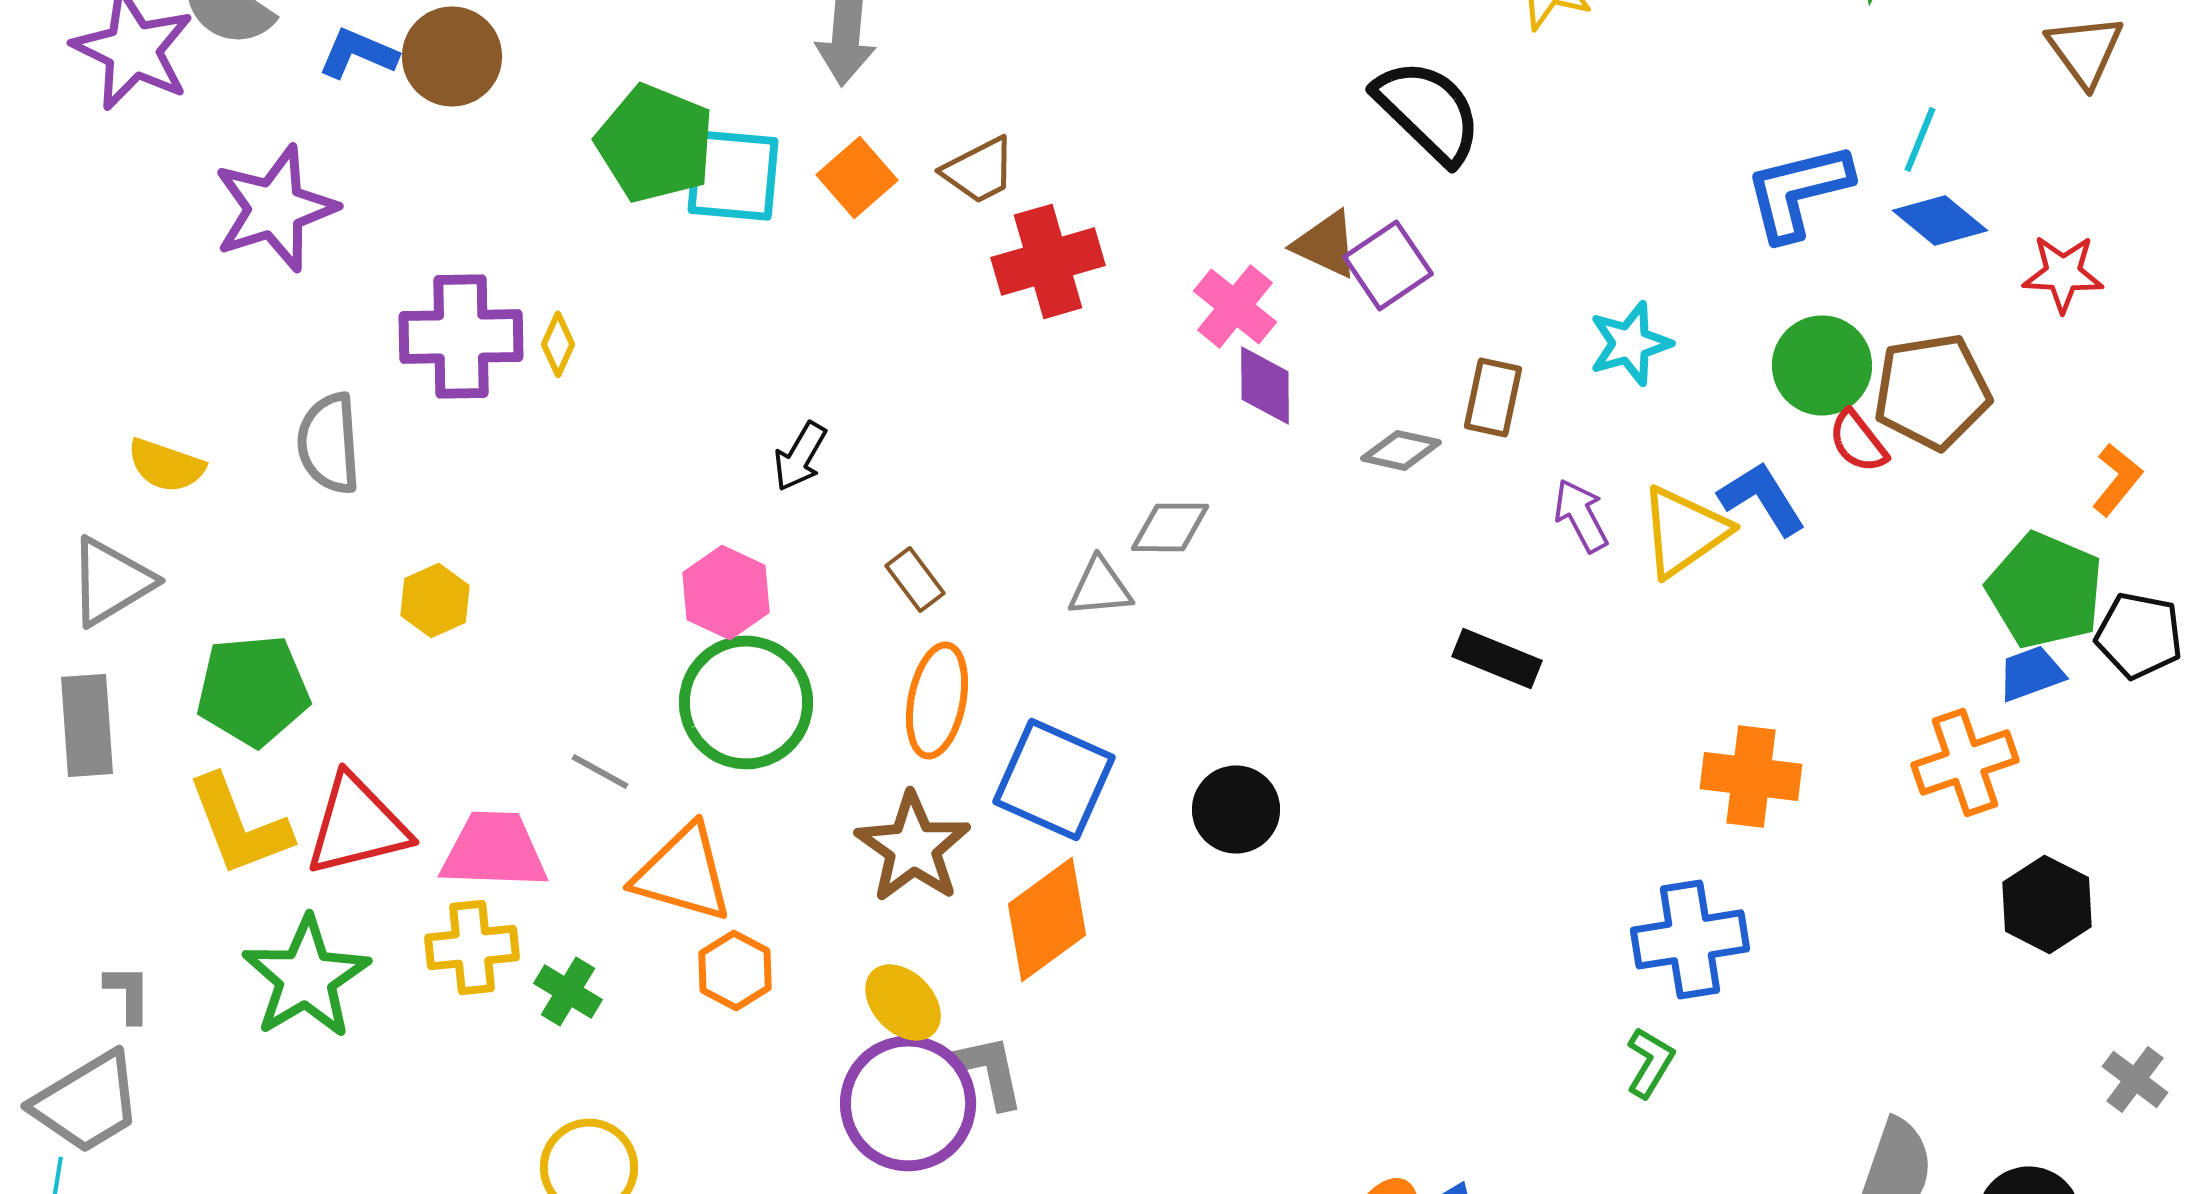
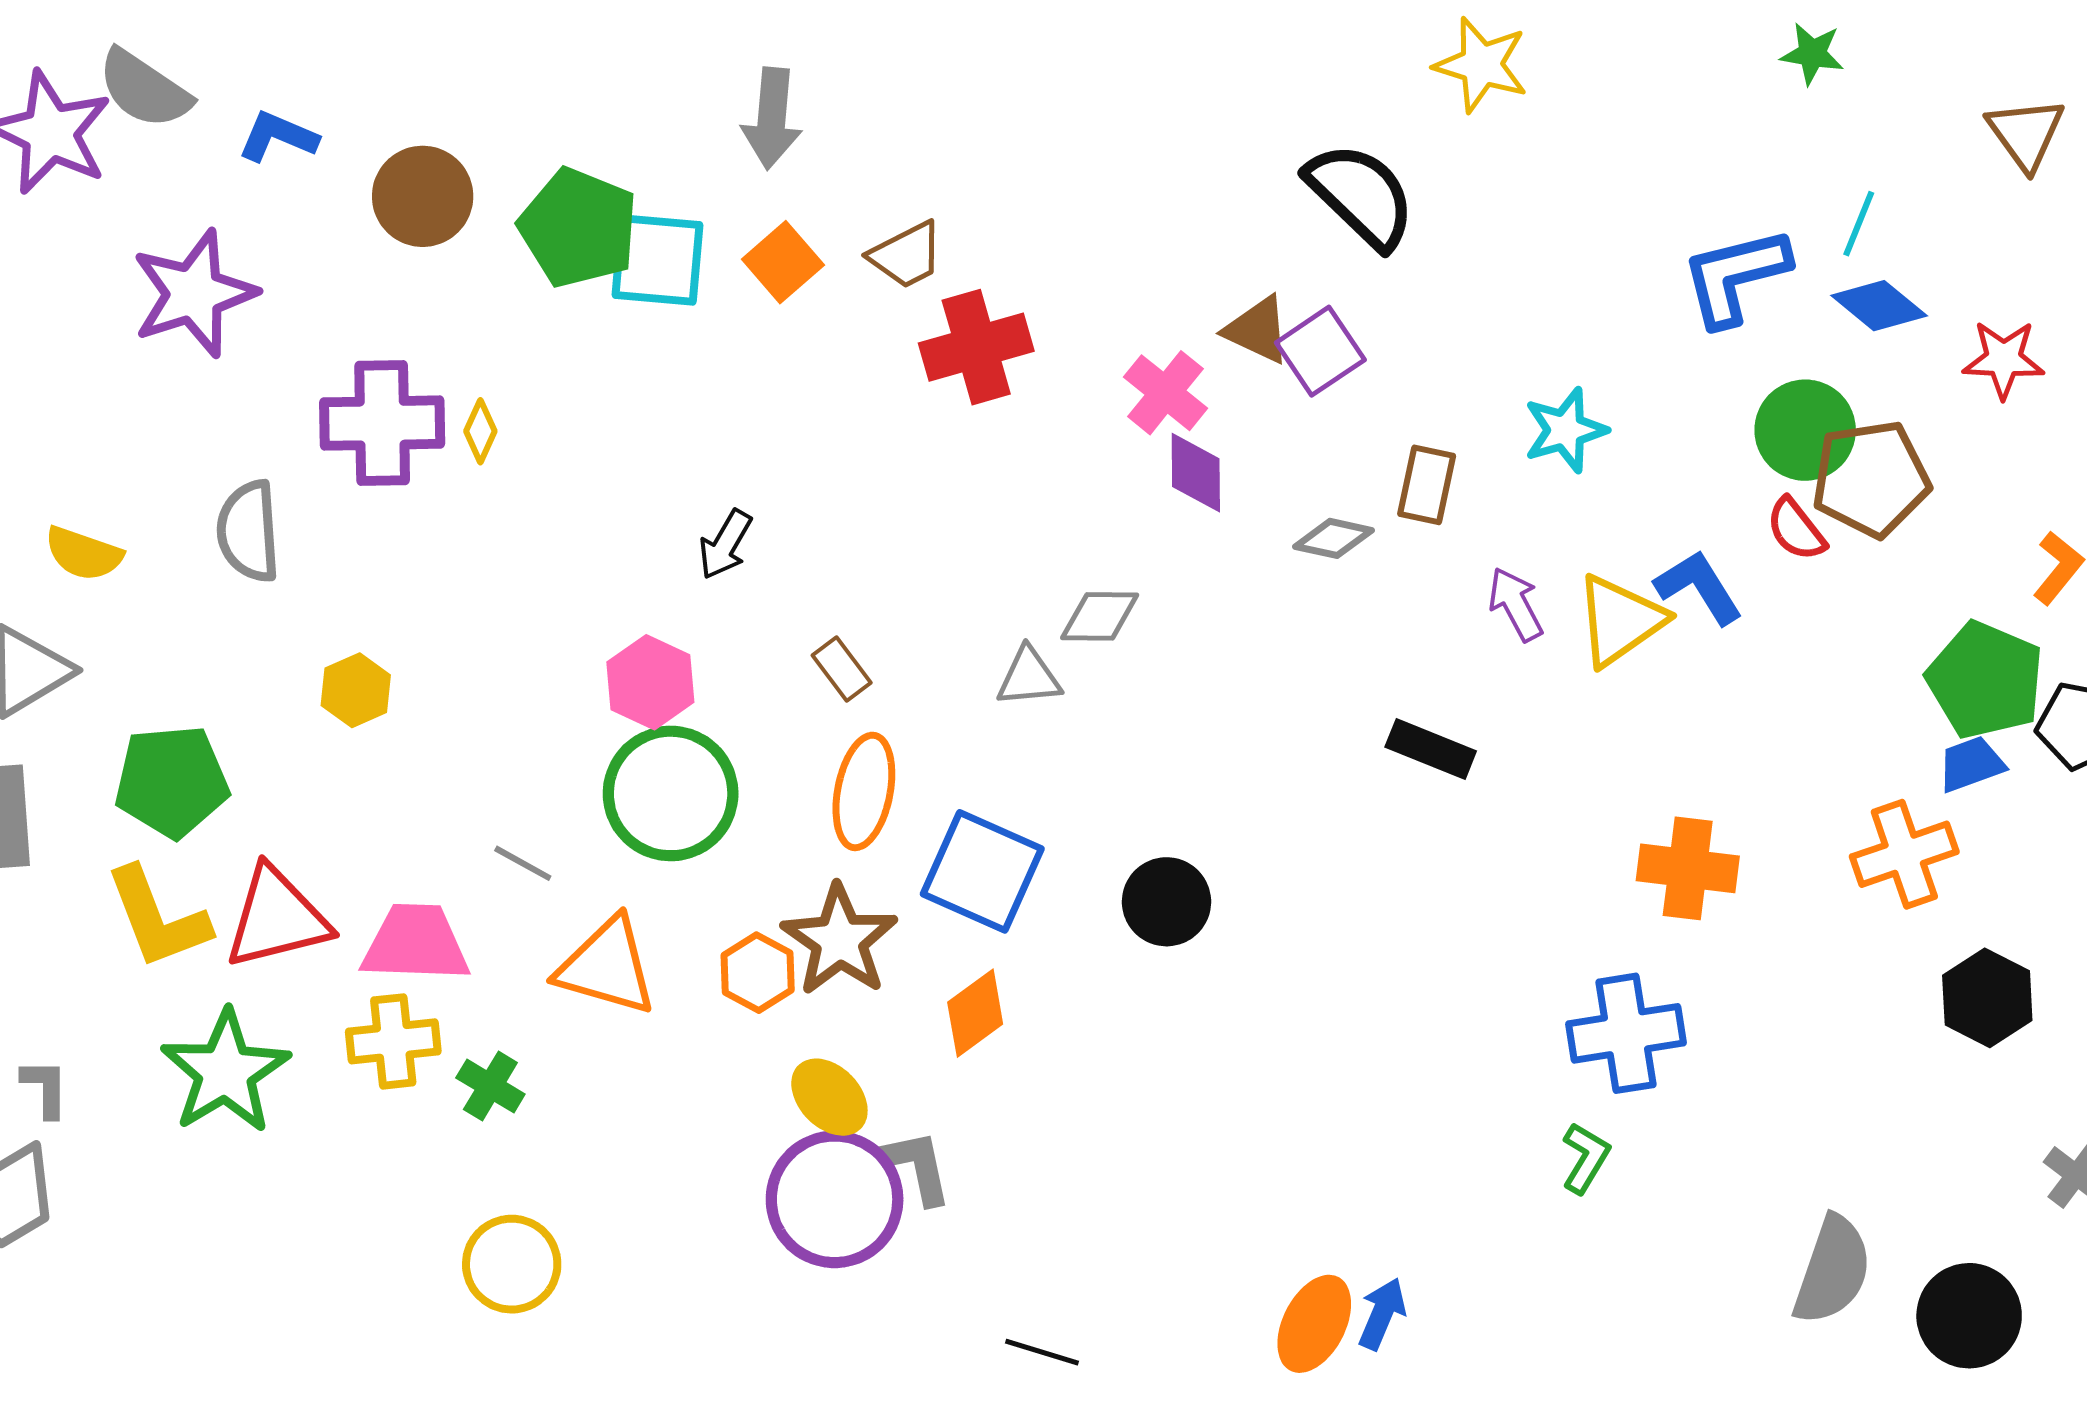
brown circle: (452, 56) -> (423, 196), moved
green circle: (1822, 365) -> (1805, 430), moved
orange diamond: (1047, 919) -> (975, 1013), size x0.7
orange hexagon: (735, 970) -> (758, 973), moved

